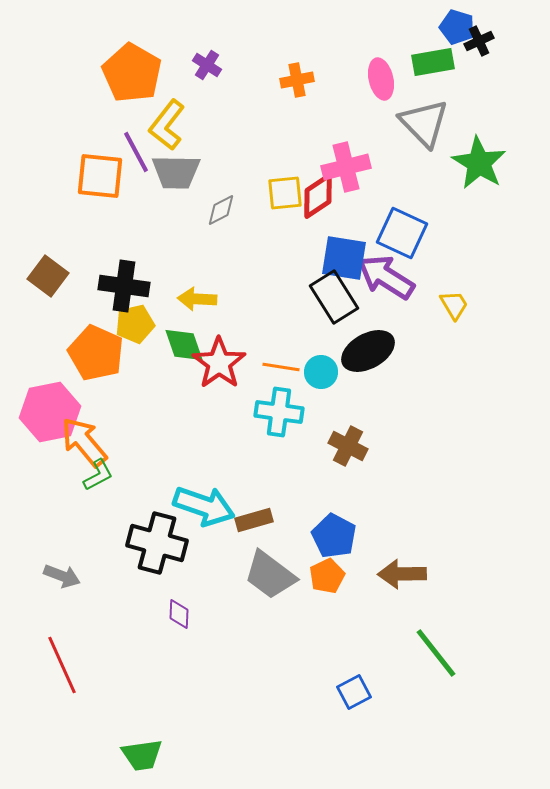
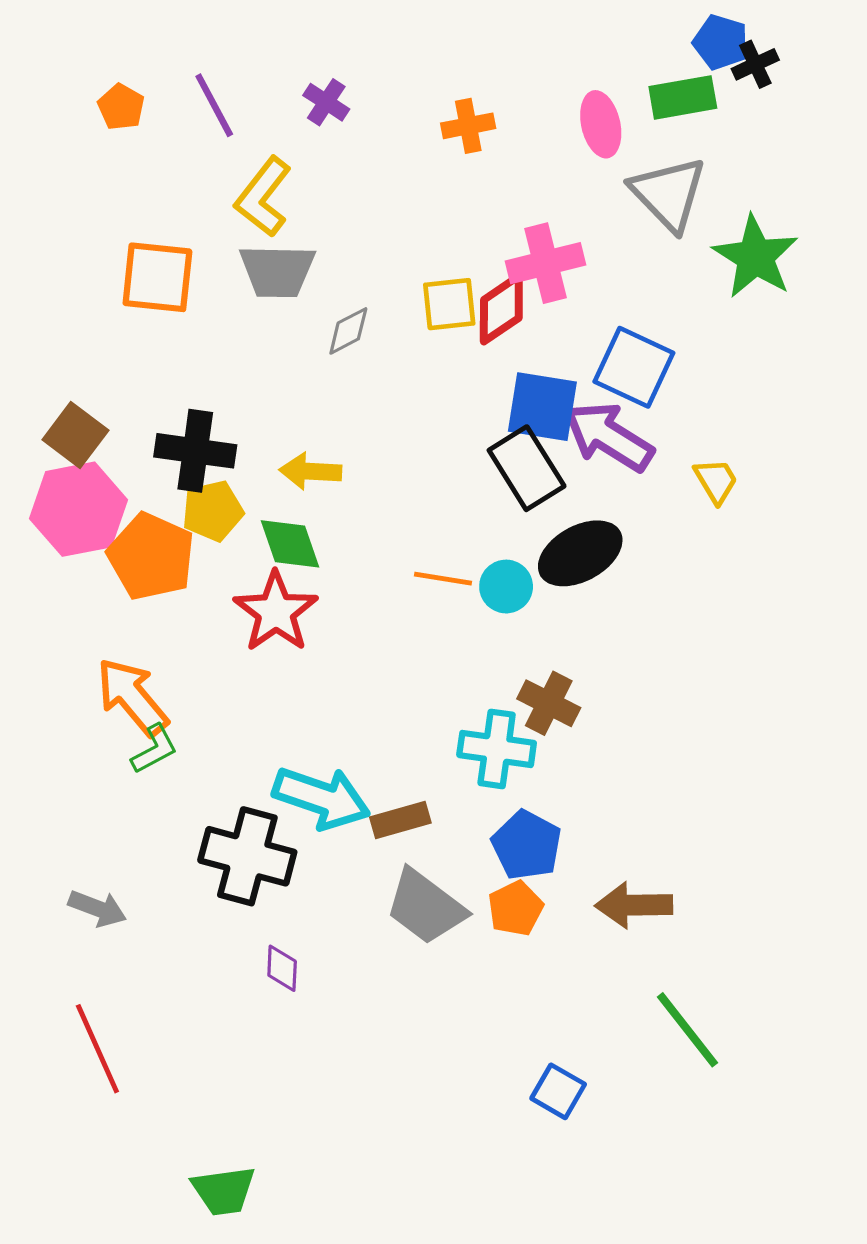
orange pentagon: (132, 73) -> (121, 107), moved, size x0.5
purple line: (136, 152) -> (214, 105), moved
red star: (219, 363) -> (276, 612), moved
pink hexagon: (50, 412) -> (79, 509), moved
cyan cross: (279, 412) -> (497, 749), moved
blue square: (354, 692) -> (558, 1091), turned -32

